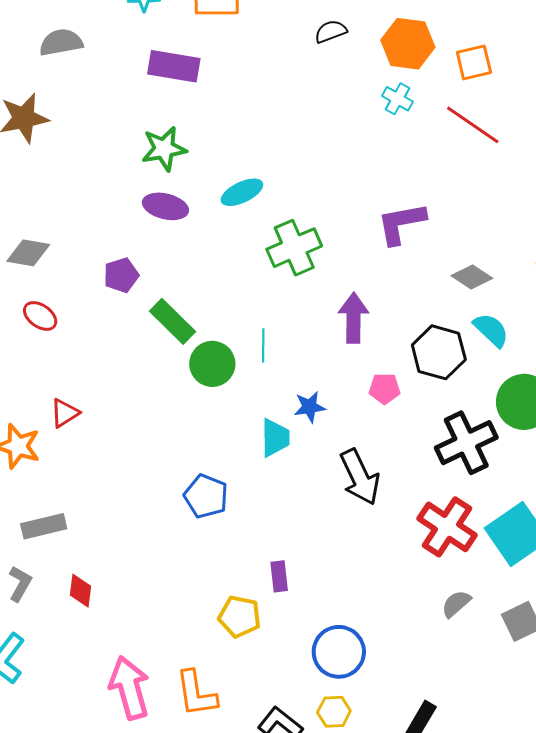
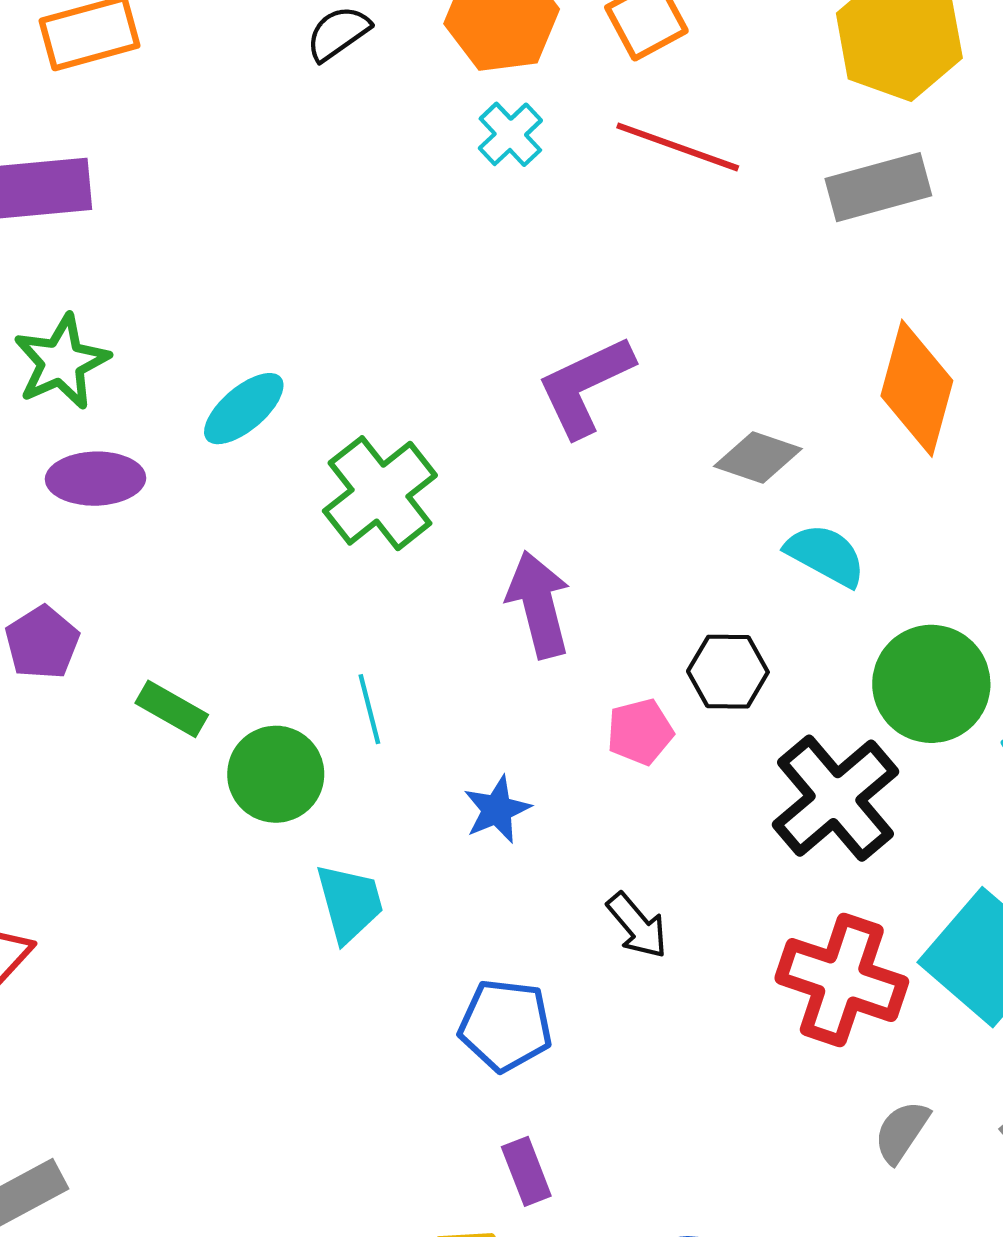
cyan cross: (398, 99) -> (510, 134), turned 32
green rectangle: (173, 321) -> (172, 709), size x0.7
black hexagon: (439, 352) -> (728, 672), moved, size x0.7
cyan trapezoid: (275, 438) -> (350, 903), moved
black arrow: (360, 477) -> (637, 925), size x0.6
blue pentagon: (206, 496) -> (505, 1025), moved

